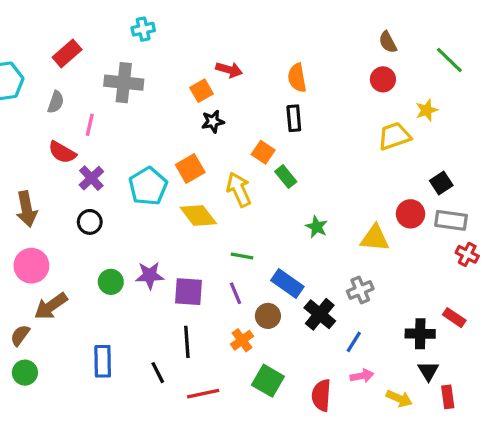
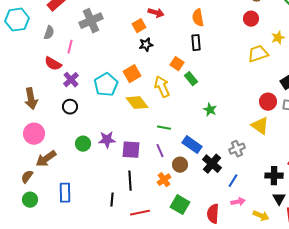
gray cross: (124, 83) -> (91, 21), turned -30
yellow triangle: (375, 238) -> (260, 126), moved, turned 30
blue rectangle: (103, 361) -> (65, 193), moved
black line: (158, 373) -> (112, 200), turned 32

